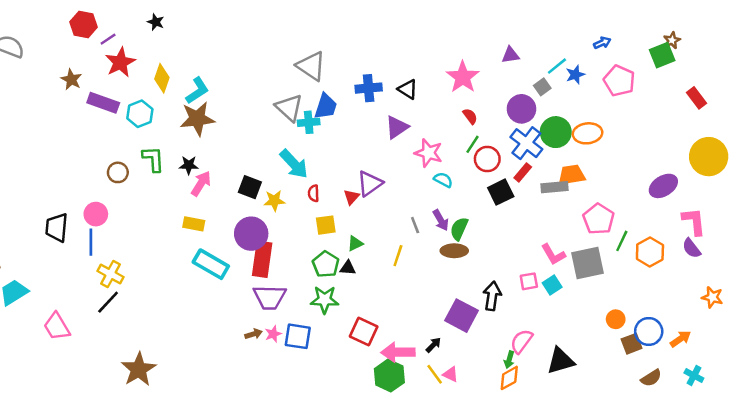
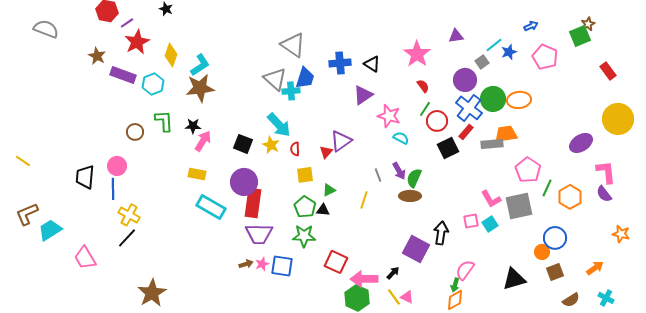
yellow star: (274, 201) -> (271, 145), moved, turned 30
blue circle: (649, 331) -> (555, 238), moved
black triangle: (561, 361) -> (514, 279), moved

